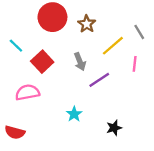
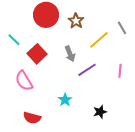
pink line: (135, 64) -> (120, 71), moved
pink semicircle: (27, 92) -> (24, 81), turned -110
red semicircle: (15, 132) -> (32, 118), moved

